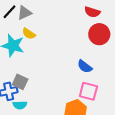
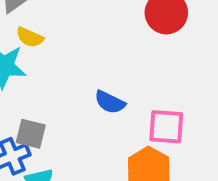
blue semicircle: (85, 67) -> (110, 102), moved

